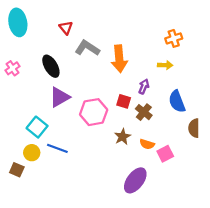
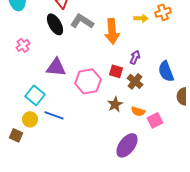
yellow arrow: (165, 65) -> (141, 18), moved
black ellipse: (51, 66) -> (55, 24), moved
pink cross: (13, 68) -> (23, 45), moved
purple triangle: (59, 97) -> (56, 67), turned 35

